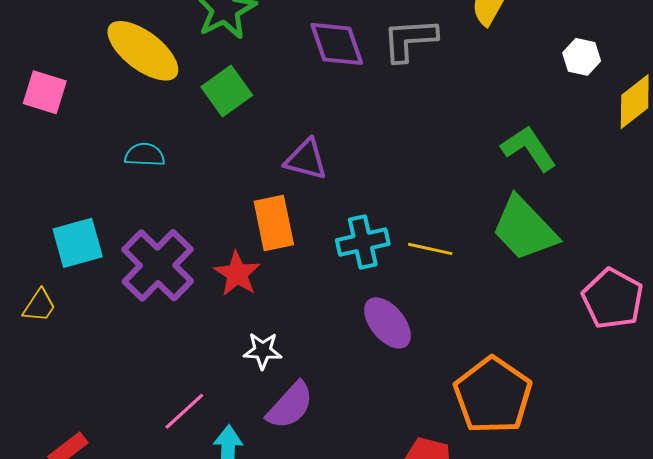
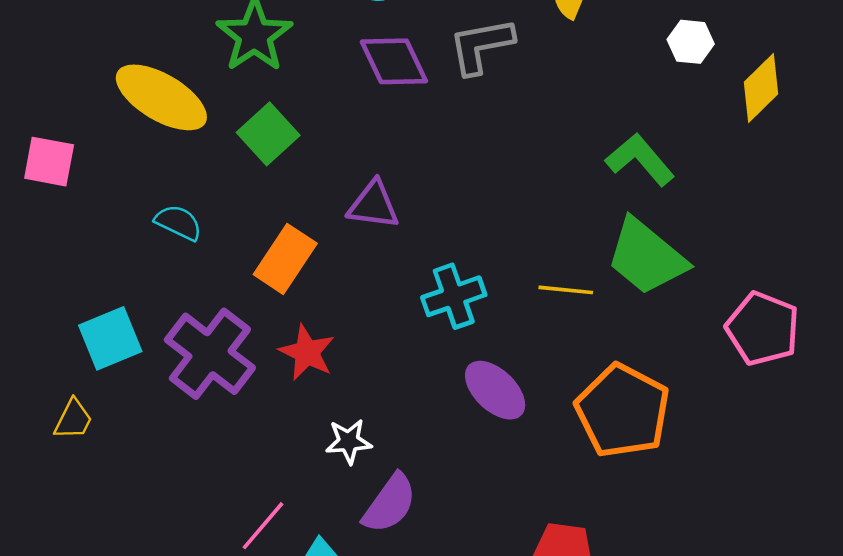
cyan semicircle: (145, 155) -> (178, 223), turned 30
orange rectangle: (274, 223) -> (285, 259), moved, turned 52
yellow line: (430, 249) -> (566, 290), moved
orange pentagon: (493, 395) -> (623, 411), moved

